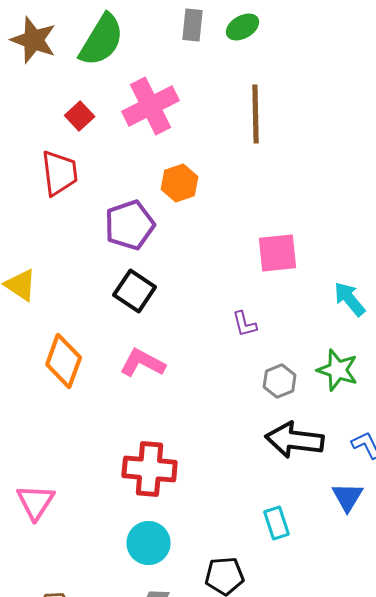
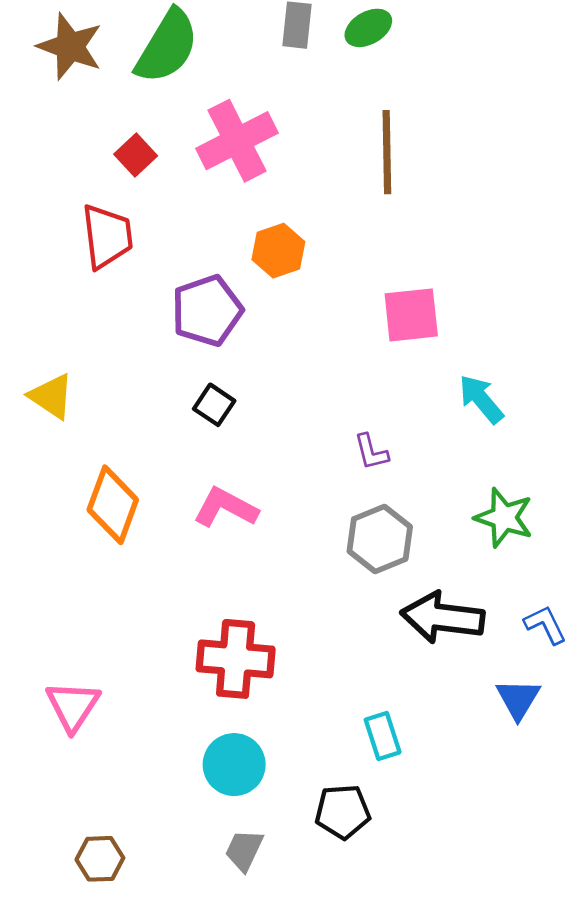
pink square: (278, 253) -> (411, 315), moved
black square: (135, 291) -> (214, 405), size x0.7
cyan arrow: (350, 299) -> (481, 399), moved
gray hexagon: (280, 381) -> (380, 539), moved, size x1.4
cyan rectangle: (277, 523) -> (383, 736), moved

